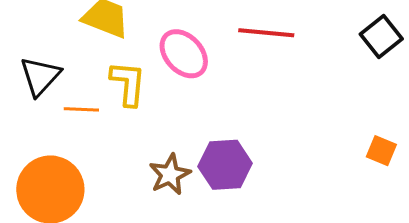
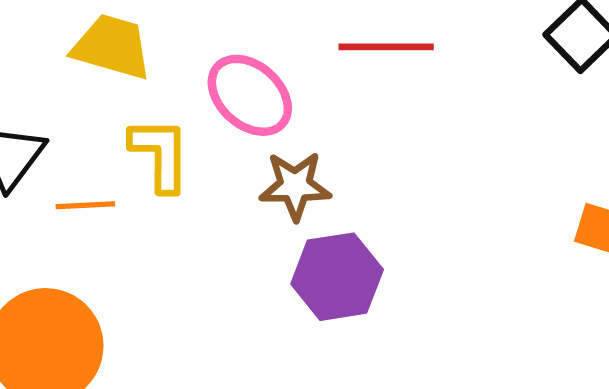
brown star: (170, 174) -> (295, 186), moved, turned 30

